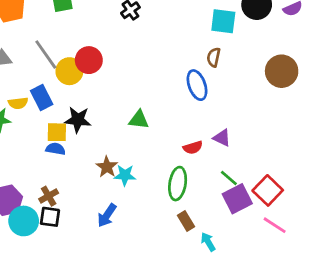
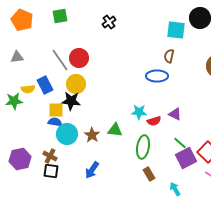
gray line: (46, 55) -> (60, 60), moved
yellow circle: (69, 71) -> (76, 84), moved
blue ellipse: (197, 85) -> (157, 76), turned -70
green triangle: (139, 120) -> (115, 130), moved
cyan star: (125, 175) -> (139, 112), moved
brown cross: (49, 196) -> (50, 156), turned -32
cyan circle: (24, 221) -> (67, 134), moved
cyan arrow: (208, 242) -> (175, 189), moved

